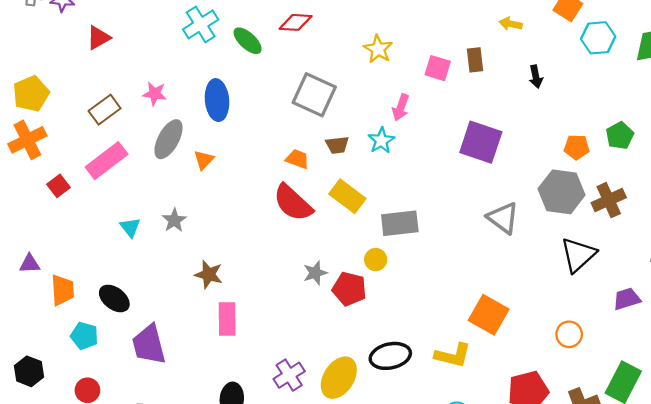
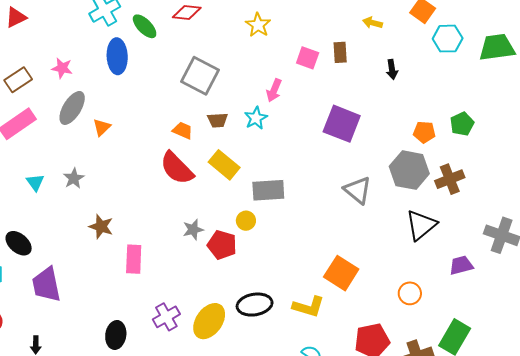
yellow star: (378, 49) -> (258, 25), moved
blue ellipse: (217, 100) -> (117, 56), moved
pink rectangle: (227, 319) -> (134, 259), moved

